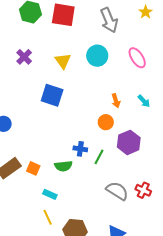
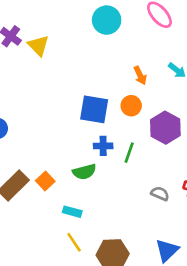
yellow triangle: (63, 61) -> (38, 46), moved
blue square: (52, 95) -> (94, 109), moved
orange square: (33, 168) -> (45, 181), turned 32
gray semicircle: (117, 191) -> (160, 194), size x0.6

